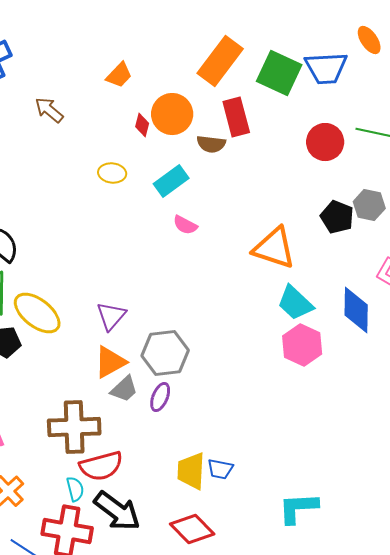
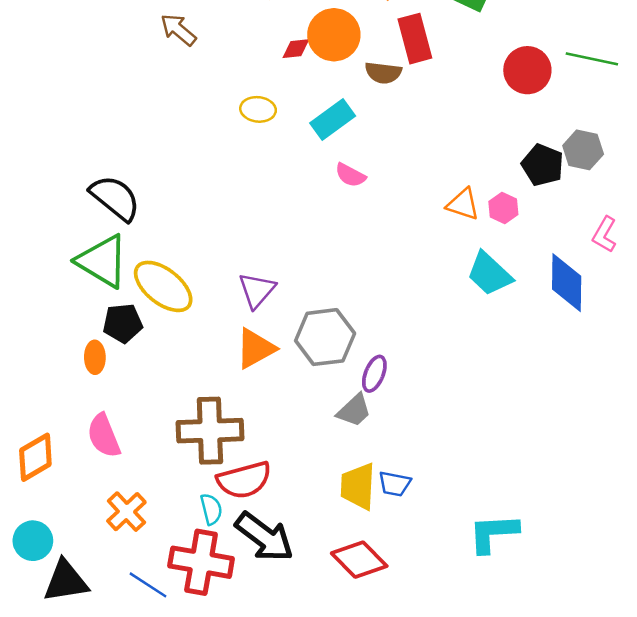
red diamond: (142, 125) -> (296, 49), turned 70
orange triangle: (274, 248) -> (463, 204), size x0.6
pink hexagon: (302, 345) -> (503, 208), moved, size x0.6
gray trapezoid: (124, 389) -> (354, 410), moved
purple ellipse: (160, 397) -> (374, 374), moved

